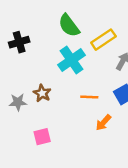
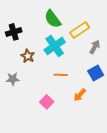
brown star: (42, 93) -> (28, 56), moved
orange line: (89, 97) -> (61, 75), moved
pink square: (42, 137) -> (47, 102), moved, turned -32

